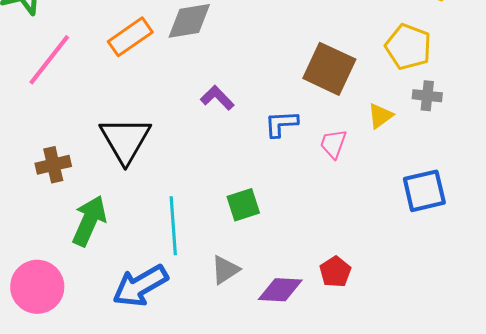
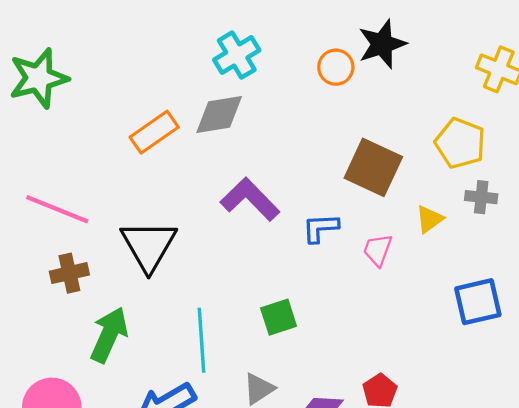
pink line: (49, 60) -> (57, 209), moved, turned 74
purple L-shape: (217, 98) -> (250, 199), size x1.6

